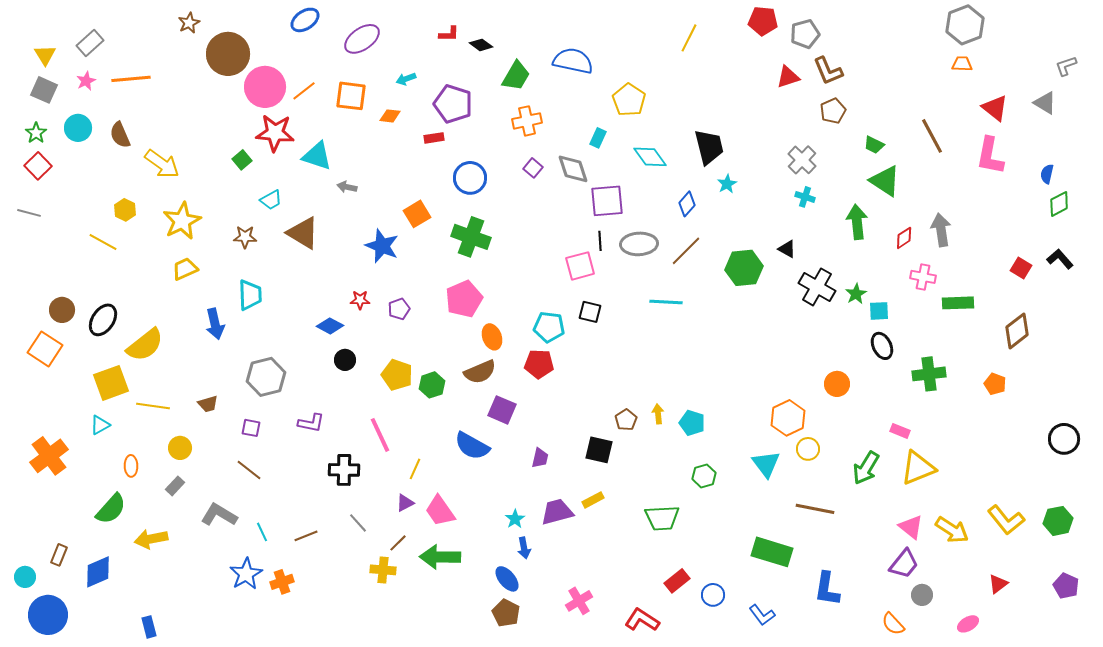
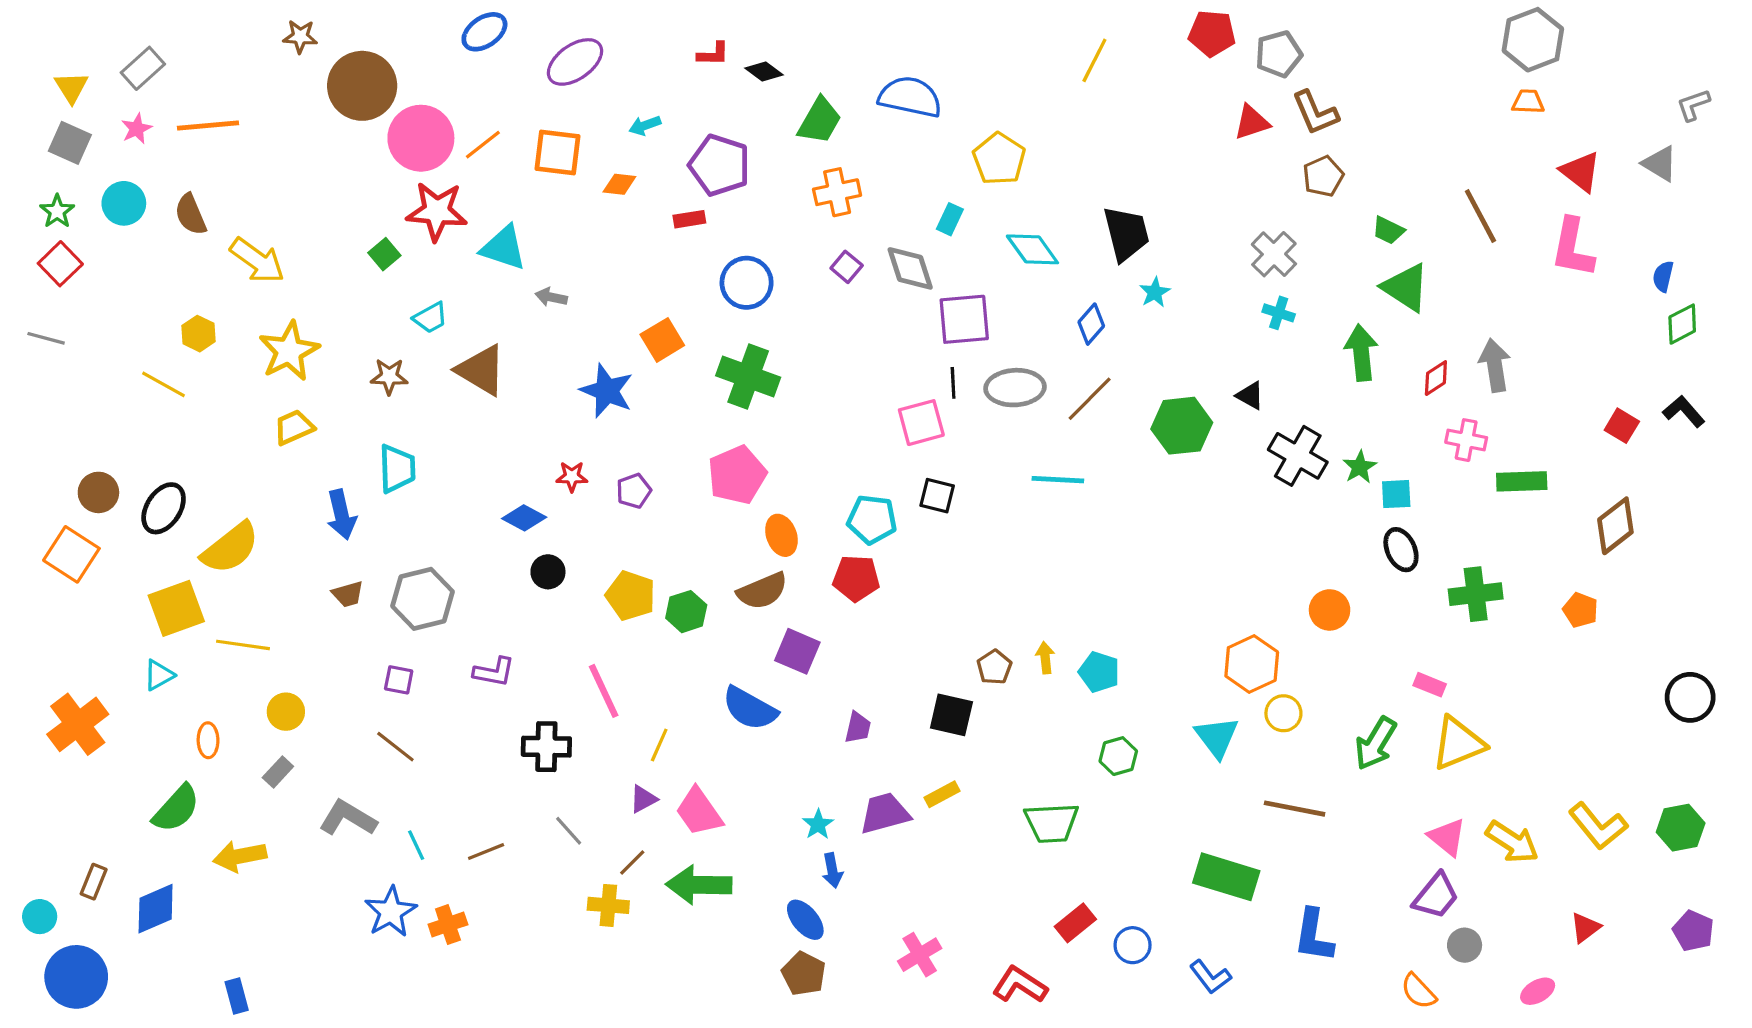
brown star: (189, 23) -> (300, 37), turned 30
brown trapezoid: (208, 404) -> (348, 594), moved

